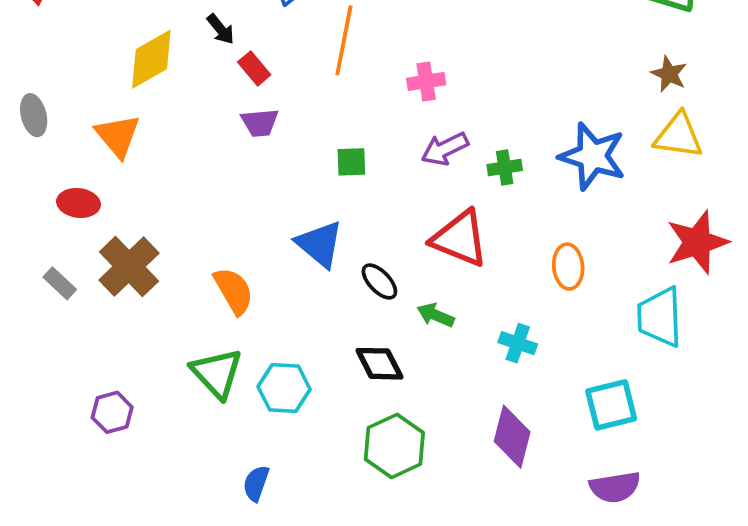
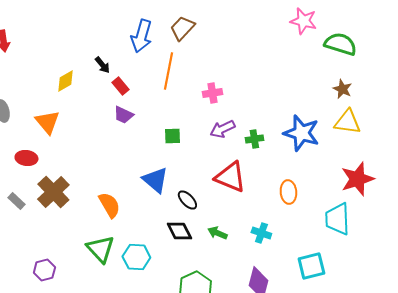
yellow diamond: (151, 59) -> (65, 81), size x0.7
purple trapezoid: (260, 123) -> (123, 115), turned 30
green arrow: (435, 315) -> (217, 233), moved
black diamond: (379, 364) -> (179, 231), moved

